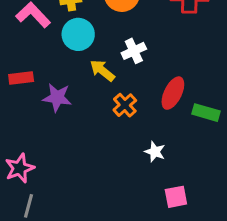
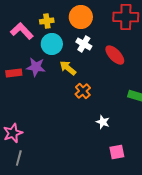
white cross: (134, 51) -> (84, 44), moved, turned -35
red ellipse: (173, 93) -> (115, 55), moved, turned -70
purple star: (57, 98) -> (36, 67), moved

